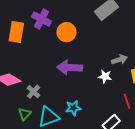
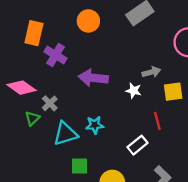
purple cross: (41, 19) -> (55, 55), moved
orange circle: (66, 32) -> (88, 21), moved
green triangle: (25, 114) -> (32, 118), moved

